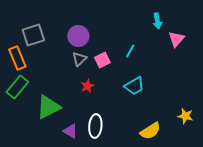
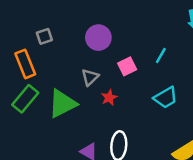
gray square: (33, 35) -> (44, 36), size x0.6
gray triangle: (79, 59) -> (90, 77), moved
green triangle: (48, 107) -> (62, 104), moved

